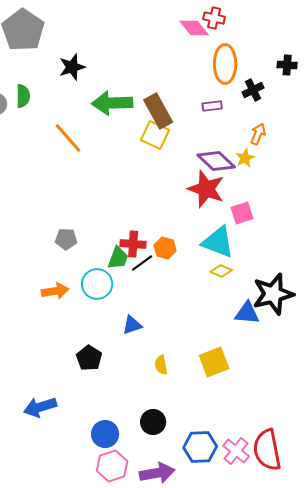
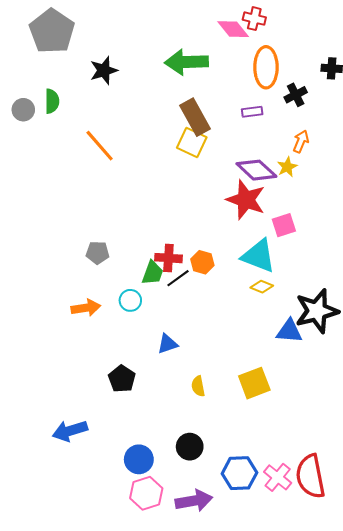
green arrow: (112, 103) -> (186, 62), moved
cyan circle: (97, 284) -> (130, 300), size x0.7

